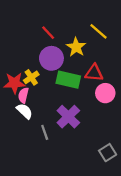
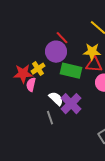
red line: (48, 33) -> (62, 38), moved
yellow star: (76, 47) -> (92, 52), moved, turned -30
white semicircle: (25, 111) -> (56, 99), moved

